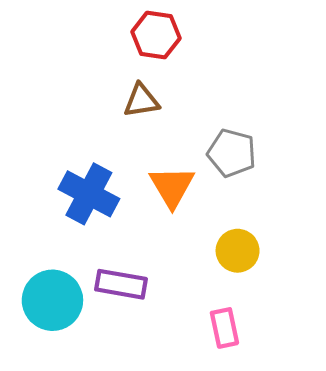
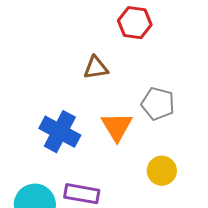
red hexagon: (156, 35) -> (135, 23), moved

